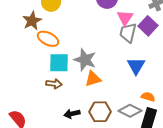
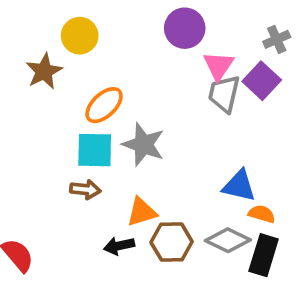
orange ellipse: (48, 39) -> (104, 105), moved, turned -70
blue triangle: (136, 66) -> (239, 186), moved, turned -48
orange triangle: (93, 79) -> (142, 212), moved

